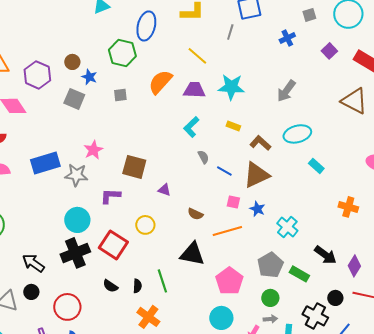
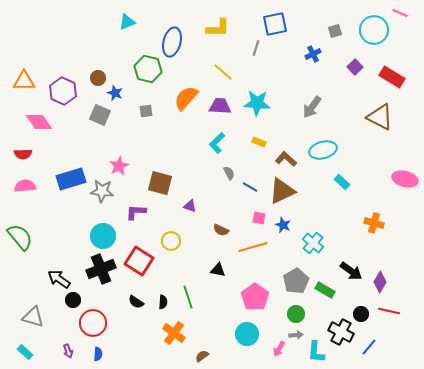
black triangle: (192, 254) -> (218, 270), size x0.6
black circle: (31, 292) -> (73, 300), moved

